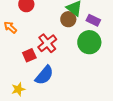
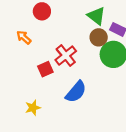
brown circle: (68, 19) -> (99, 37), moved
blue semicircle: (44, 75) -> (76, 92), moved

